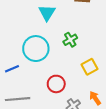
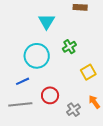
blue line: (12, 69) -> (23, 81), moved
red circle: (56, 84) -> (50, 95), moved

